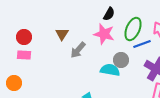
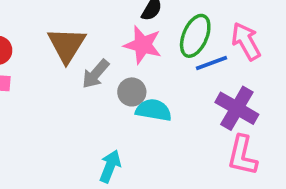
brown triangle: (62, 34) -> (67, 45), size x1.6
gray circle: (121, 60) -> (132, 92), moved

